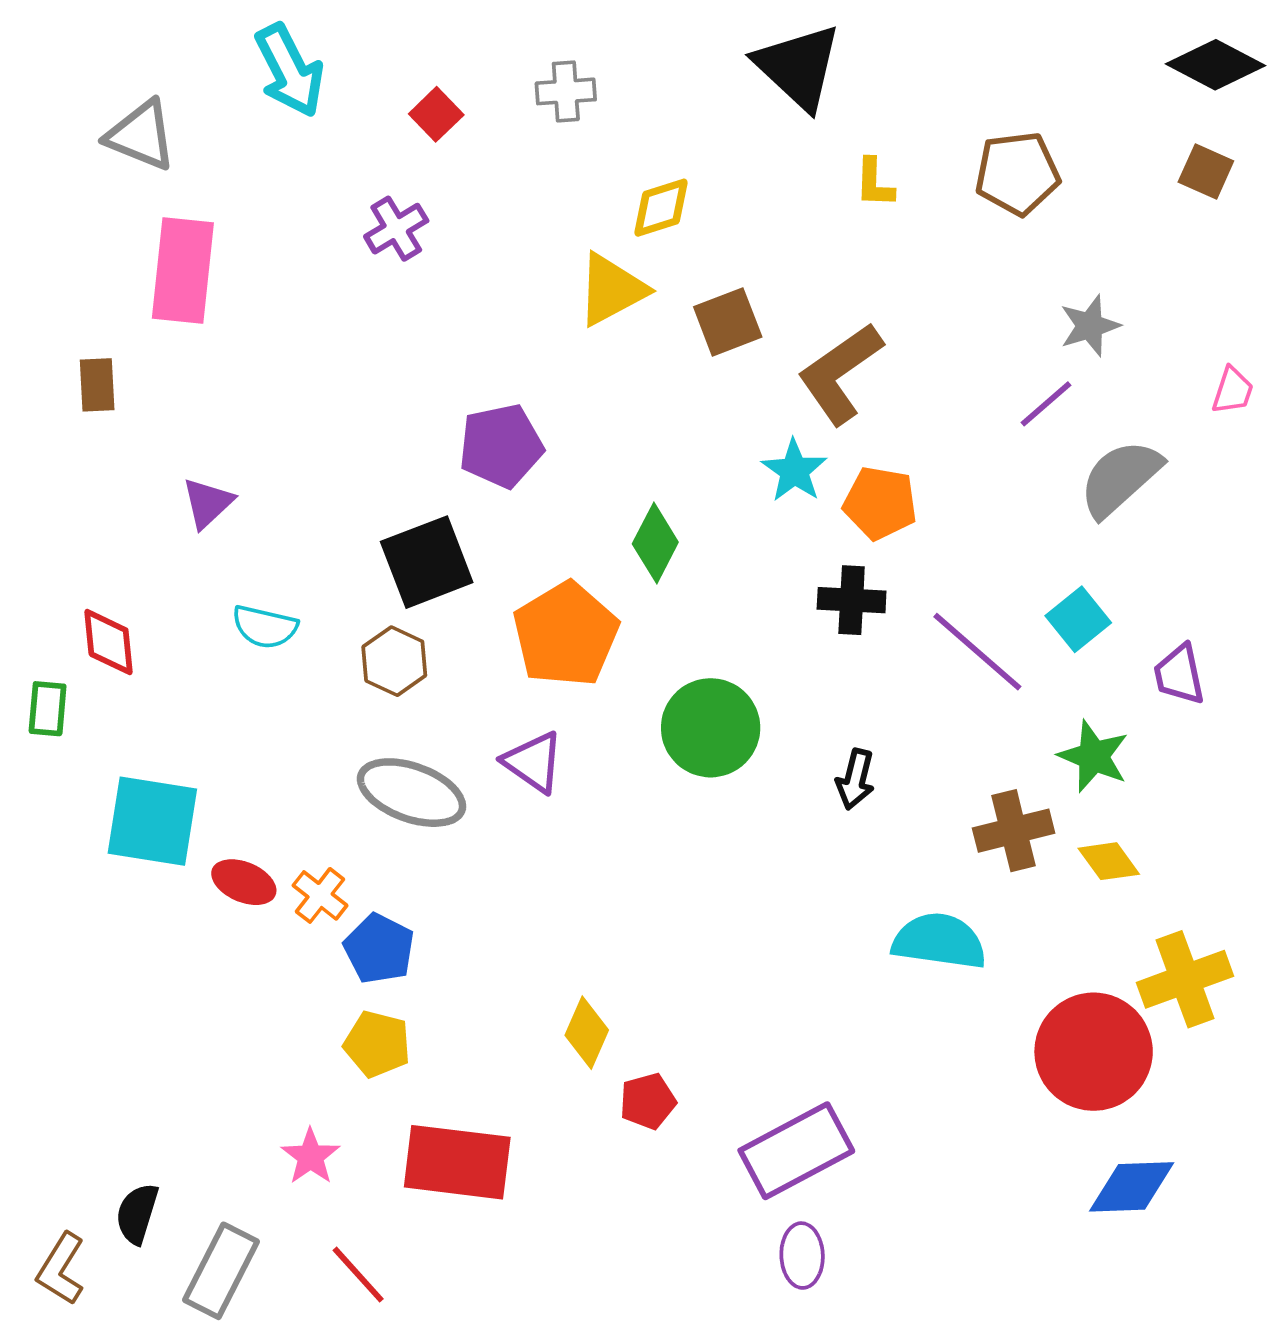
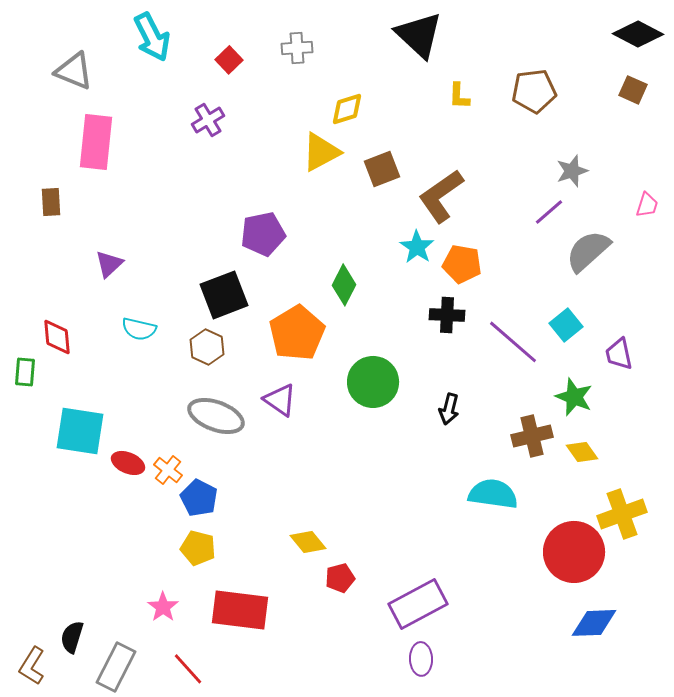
yellow diamond: (587, 1033) -> (308, 542), turned -63

